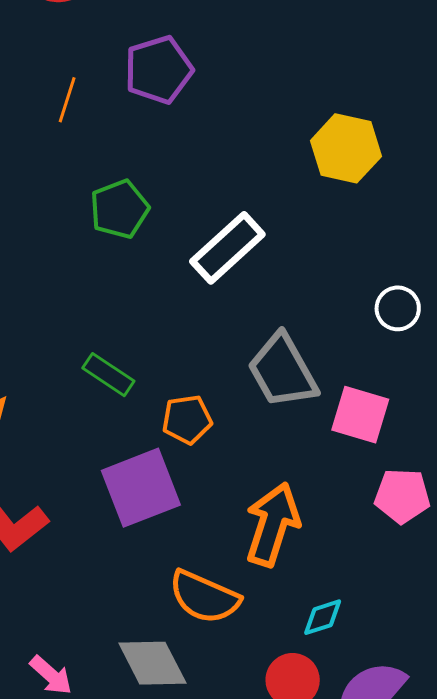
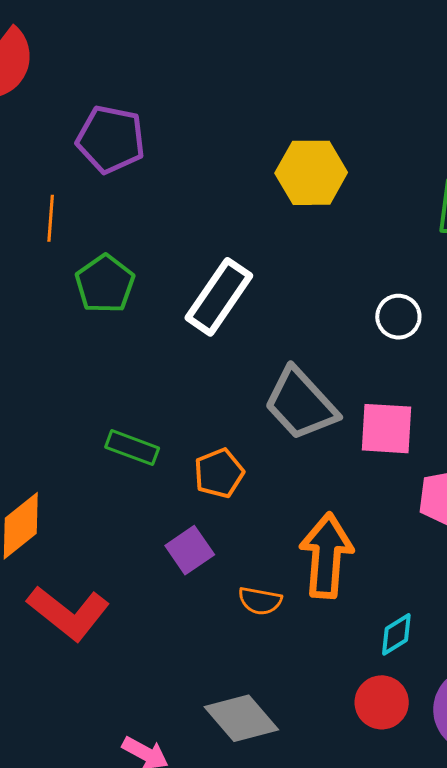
purple pentagon: (159, 70) -> (111, 139), turned -30
orange line: (67, 100) -> (51, 218), moved
purple square: (141, 488) -> (190, 550), size x0.6
orange semicircle: (204, 597) -> (260, 601), moved, size x0.6

